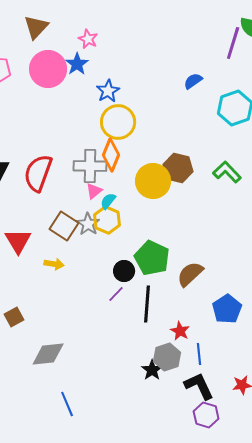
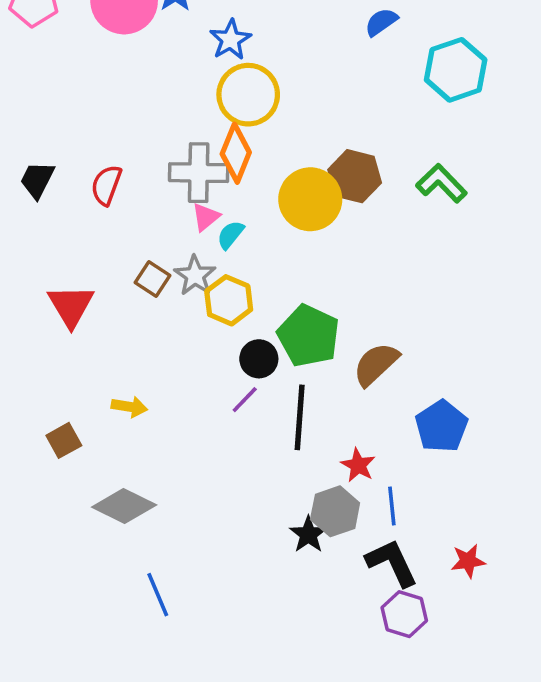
red semicircle: (38, 173) -> (106, 185), size x0.6
yellow hexagon: (107, 220) -> (229, 300), moved
brown square: (64, 226) -> (152, 279), size x0.7
yellow arrow: (54, 264) -> (129, 407), moved
gray diamond: (48, 354) -> (124, 506), turned 32

